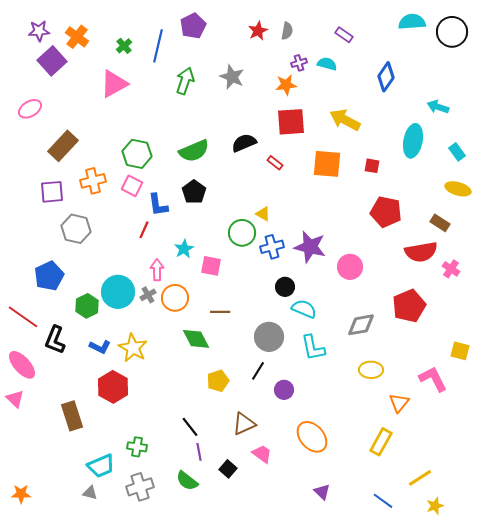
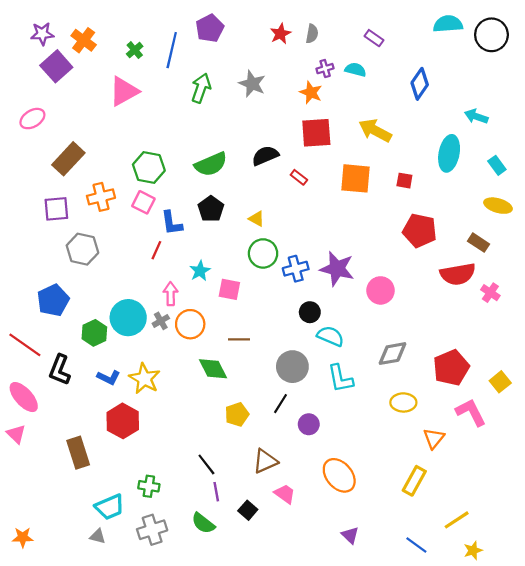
orange star: (286, 85) -> (311, 92), turned 30
yellow triangle: (263, 214) -> (257, 219), moved
red pentagon: (409, 306) -> (451, 368), moved
yellow square: (460, 351) -> (500, 382), turned 36

